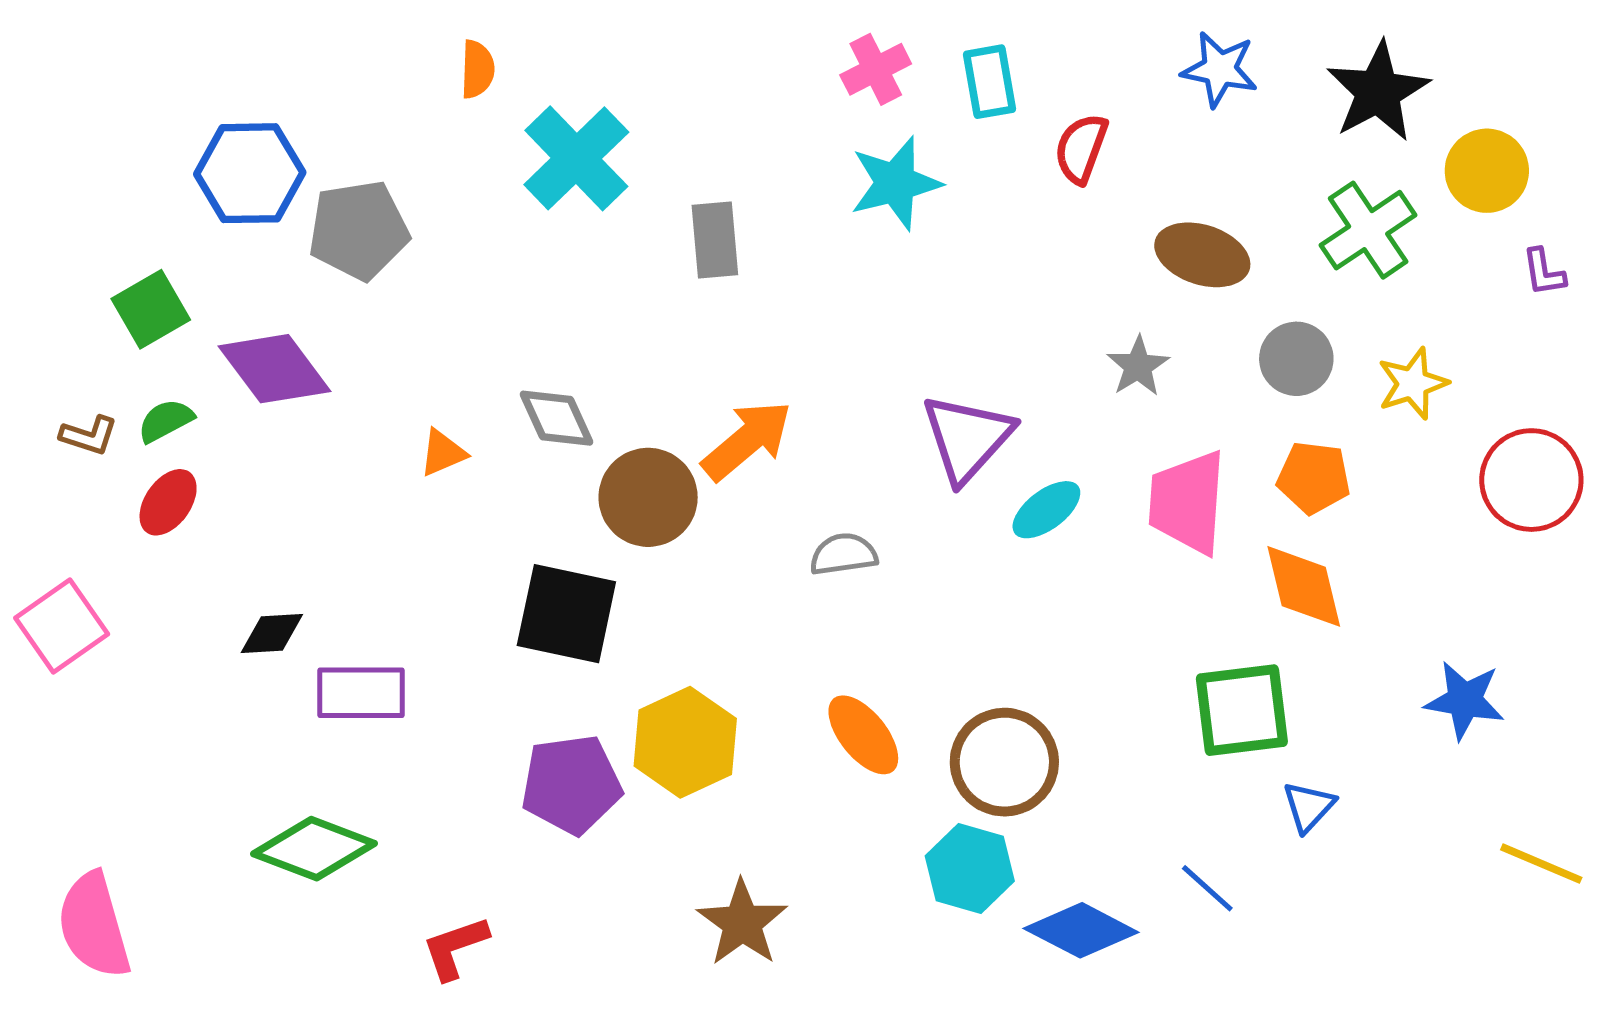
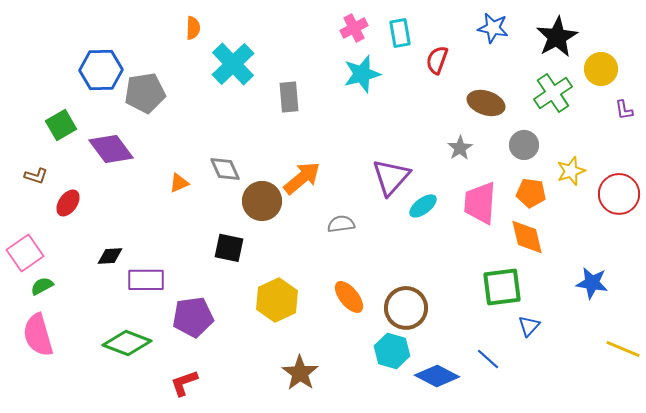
yellow star: (1413, 384) -> (571, 171), moved
green semicircle: (166, 421) -> (42, 286), moved
black square: (566, 614) -> (229, 248), size x0.7
purple pentagon: (571, 784) -> (193, 317), moved
pink semicircle: (94, 925) -> (38, 335), moved

